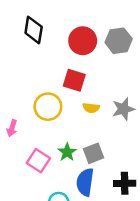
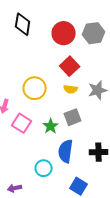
red square: (74, 80) -> (70, 66), moved, turned 30
gray square: (93, 153) -> (73, 117), moved
pink square: (38, 161) -> (22, 123), moved

